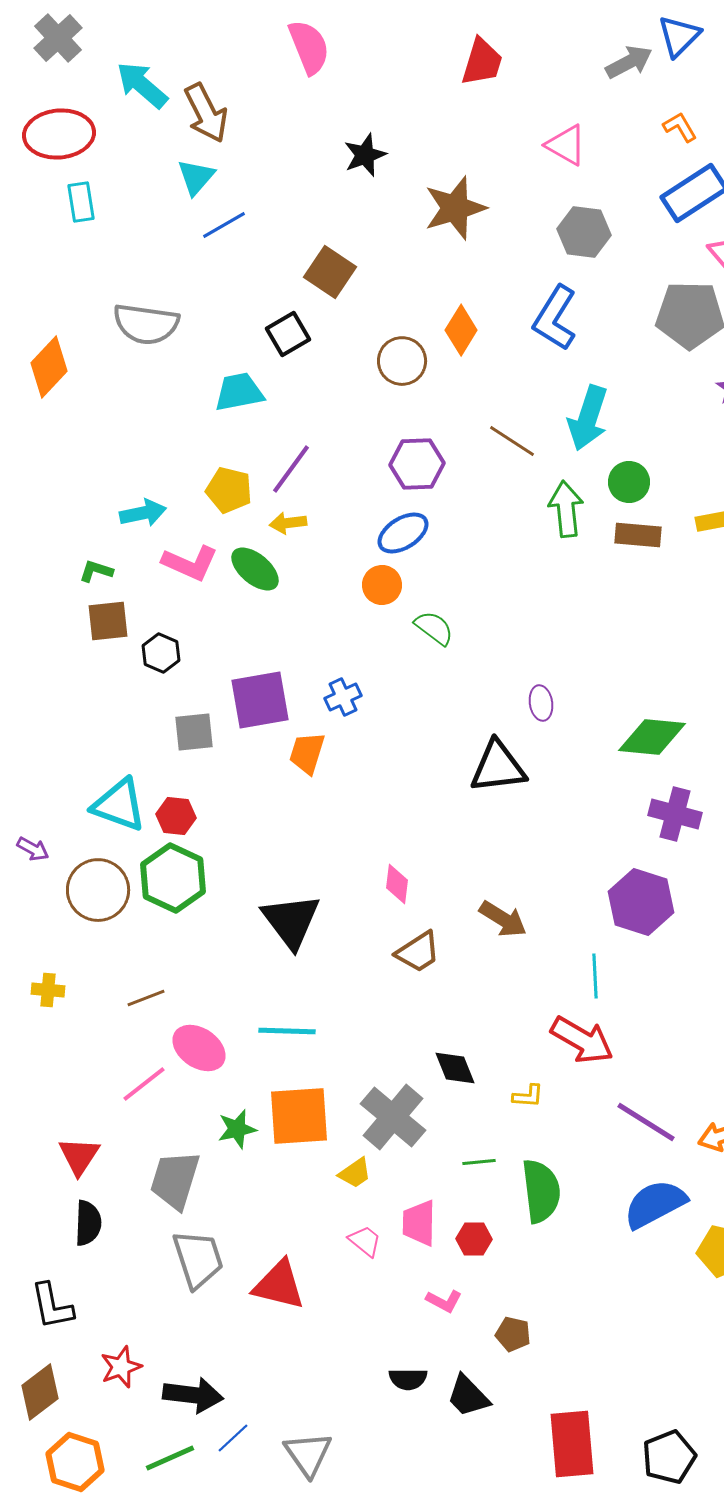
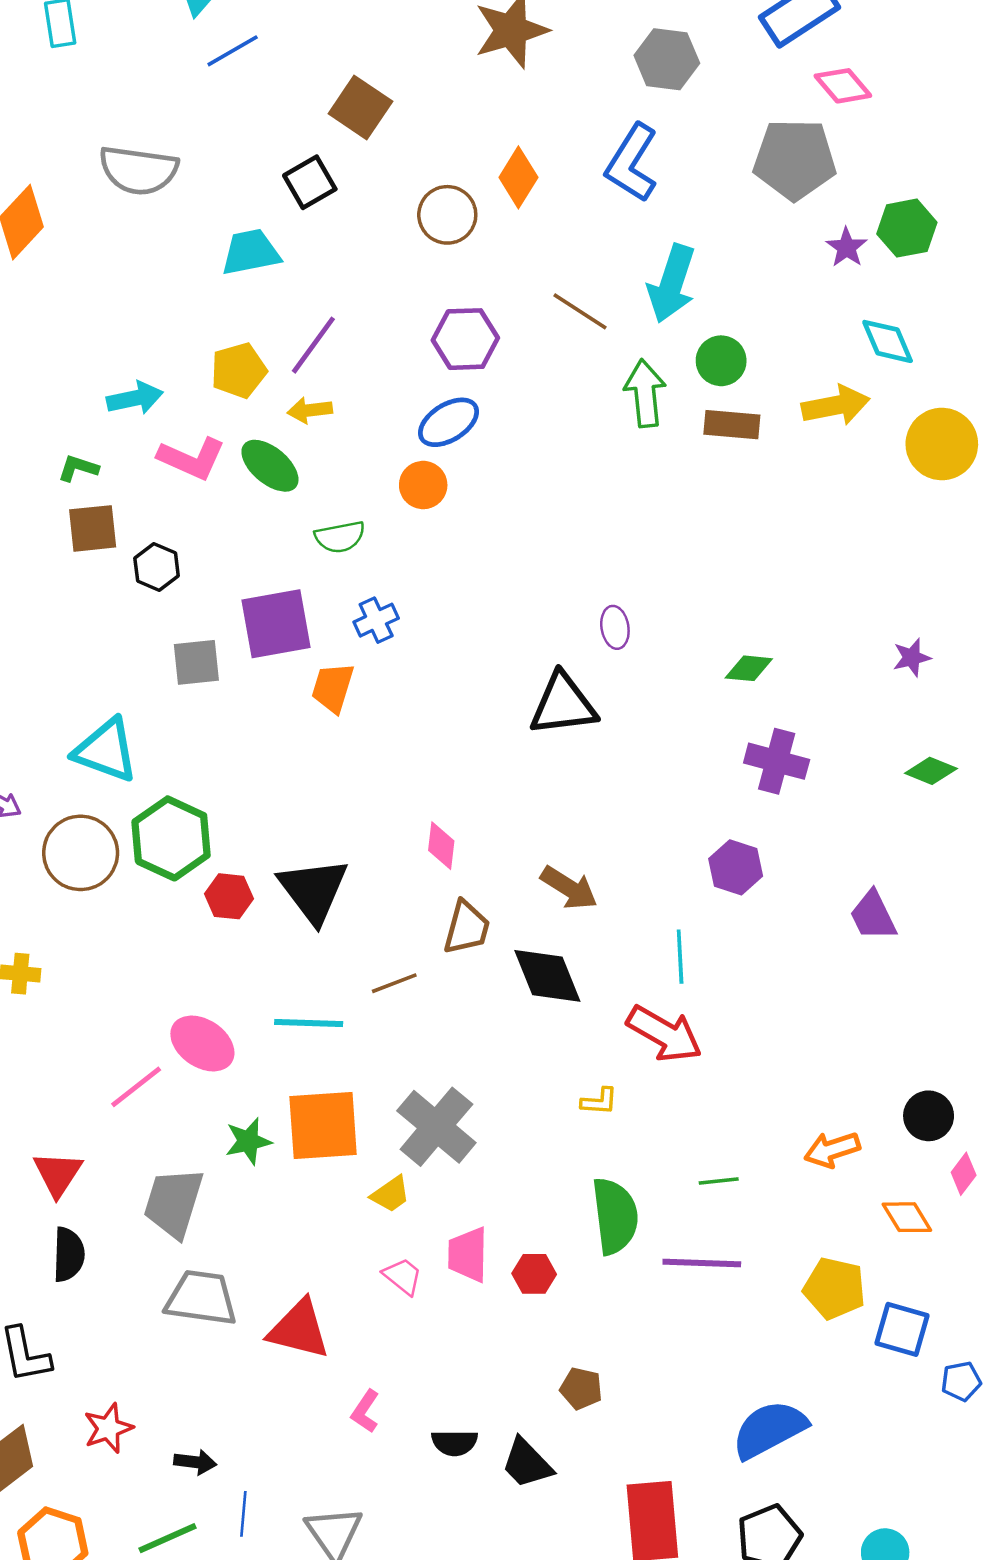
yellow pentagon: (229, 490) -> (239, 370), turned -30
green semicircle: (434, 628) -> (340, 537), moved, turned 132
green diamond: (652, 737) -> (749, 668), size x0.6
red hexagon: (176, 816) -> (229, 896), moved
purple hexagon: (641, 902) -> (736, 867), size x0.7
brown trapezoid: (418, 952) -> (467, 928), turned -42
brown line: (146, 998) -> (394, 983), moved
black diamond: (455, 1068) -> (547, 976), moved, size x1.4
purple line: (646, 1122) -> (702, 1263), moved, turned -30
green line: (479, 1162) -> (719, 1181), moved
blue semicircle: (655, 1204) -> (769, 1429), moved
gray trapezoid: (198, 1259) -> (201, 1298), turned -64
pink L-shape: (444, 1301) -> (365, 1411), moved, turned 96
black arrow: (193, 1395) -> (195, 1462), size x0.6
blue line: (233, 1438) -> (243, 1514), turned -42

